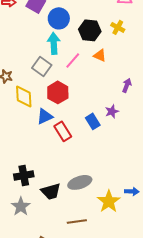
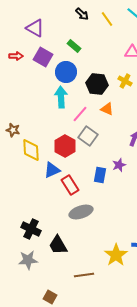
gray square: (42, 66) -> (88, 136), moved
blue rectangle: (93, 121) -> (100, 175), turned 42
black cross: (24, 175) -> (31, 229), turned 36
gray ellipse: (80, 182) -> (81, 212), moved
black trapezoid: (51, 191) -> (58, 245), turned 75
gray star: (21, 206) -> (28, 260), turned 30

